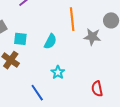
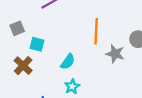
cyan semicircle: (50, 41) -> (68, 62), moved

